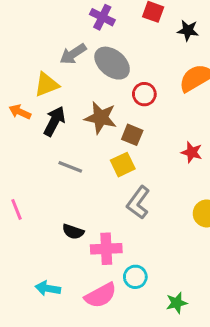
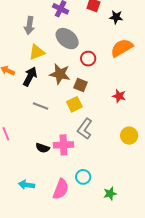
gray arrow: (73, 54) -> (29, 25), moved, turned -48
yellow triangle: (47, 84) -> (37, 52), moved
pink cross: (106, 249) -> (63, 145), moved
pink semicircle: (101, 295) -> (61, 189), turned -40

